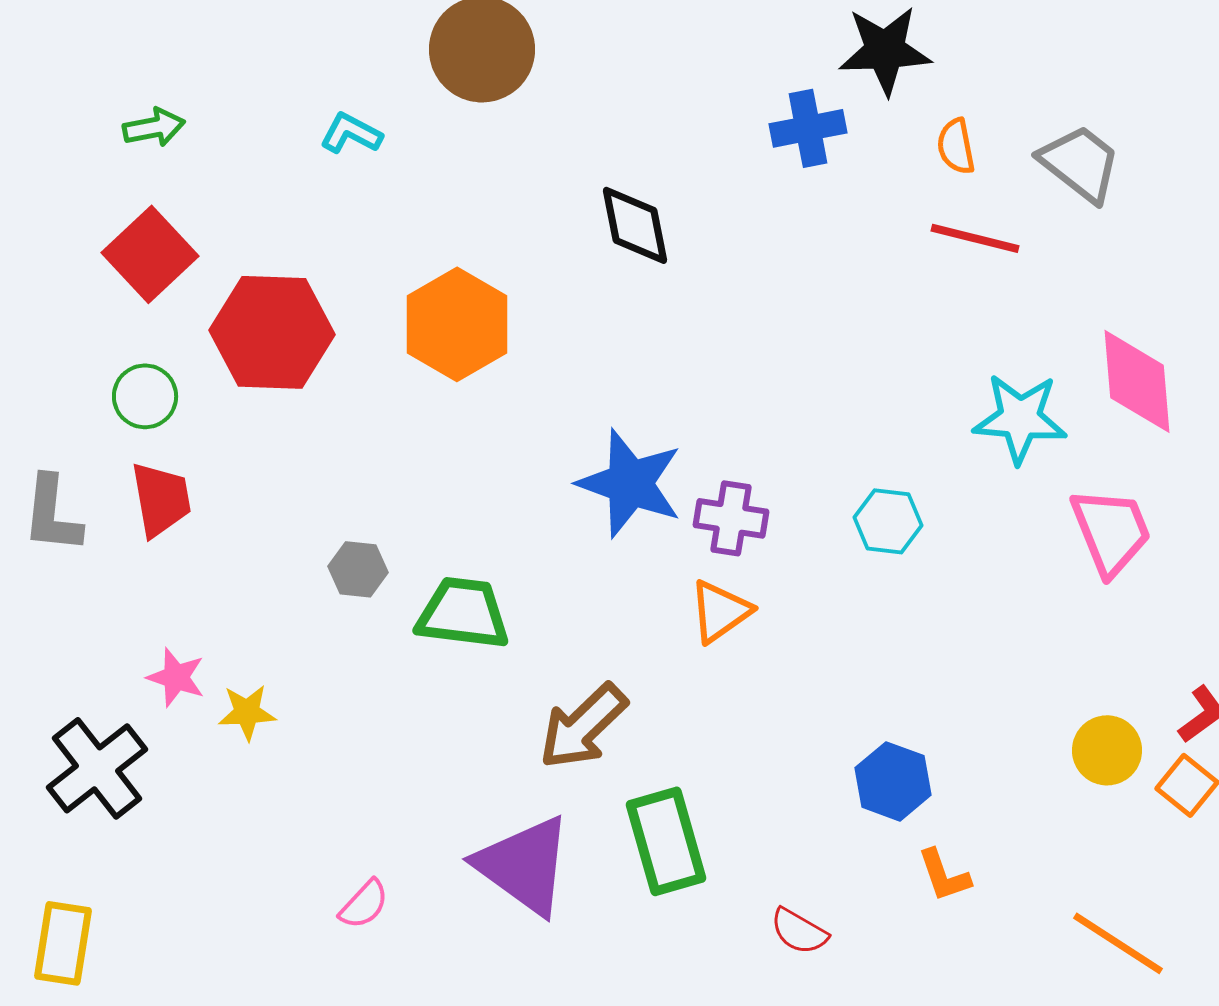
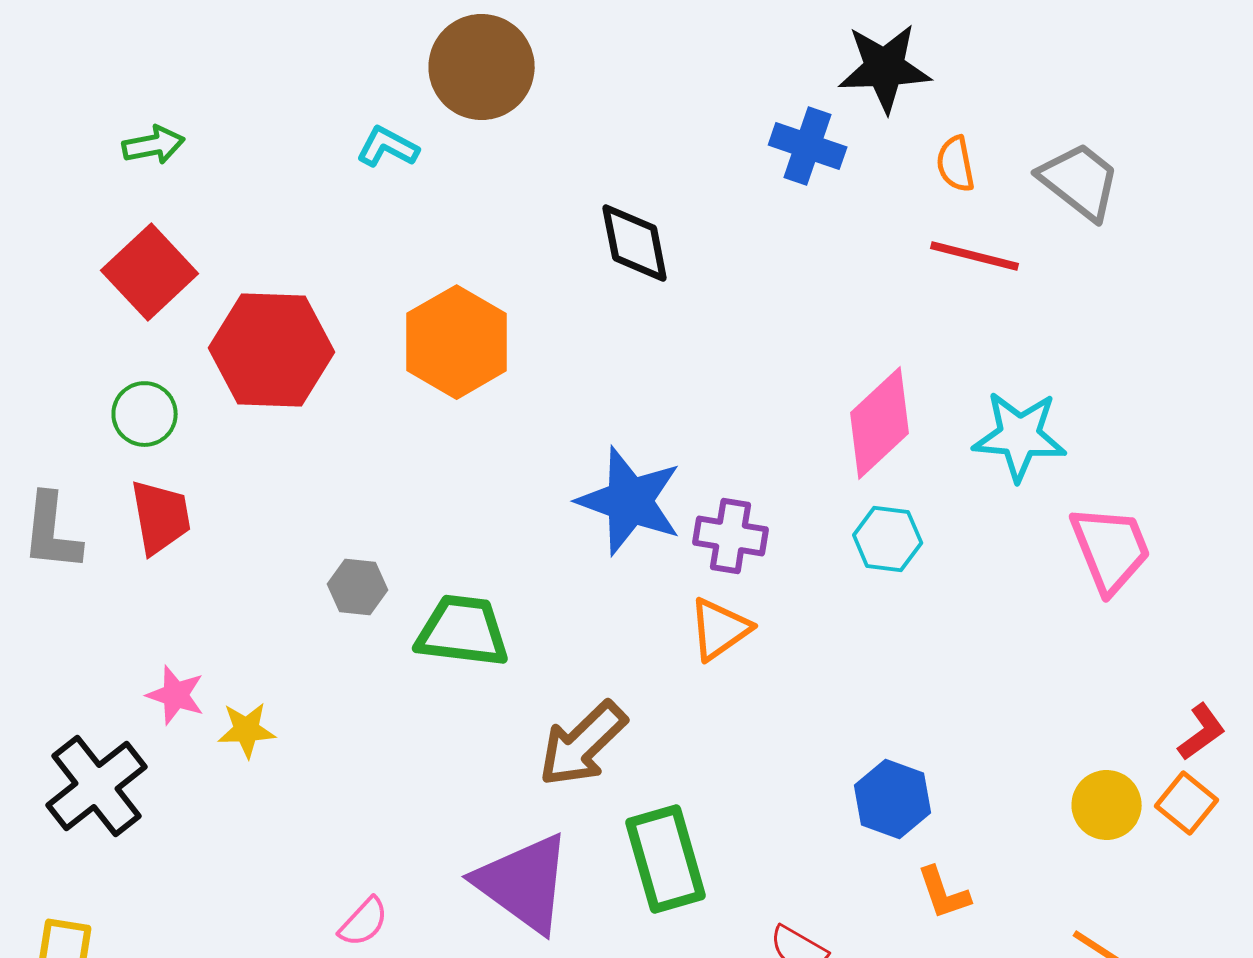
blue cross: (808, 128) -> (808, 146), turned 30
cyan L-shape: (351, 133) -> (388, 147), moved
pink diamond: (1137, 381) -> (880, 423), moved, turned 52
yellow circle: (1107, 750) -> (1107, 805), moved

